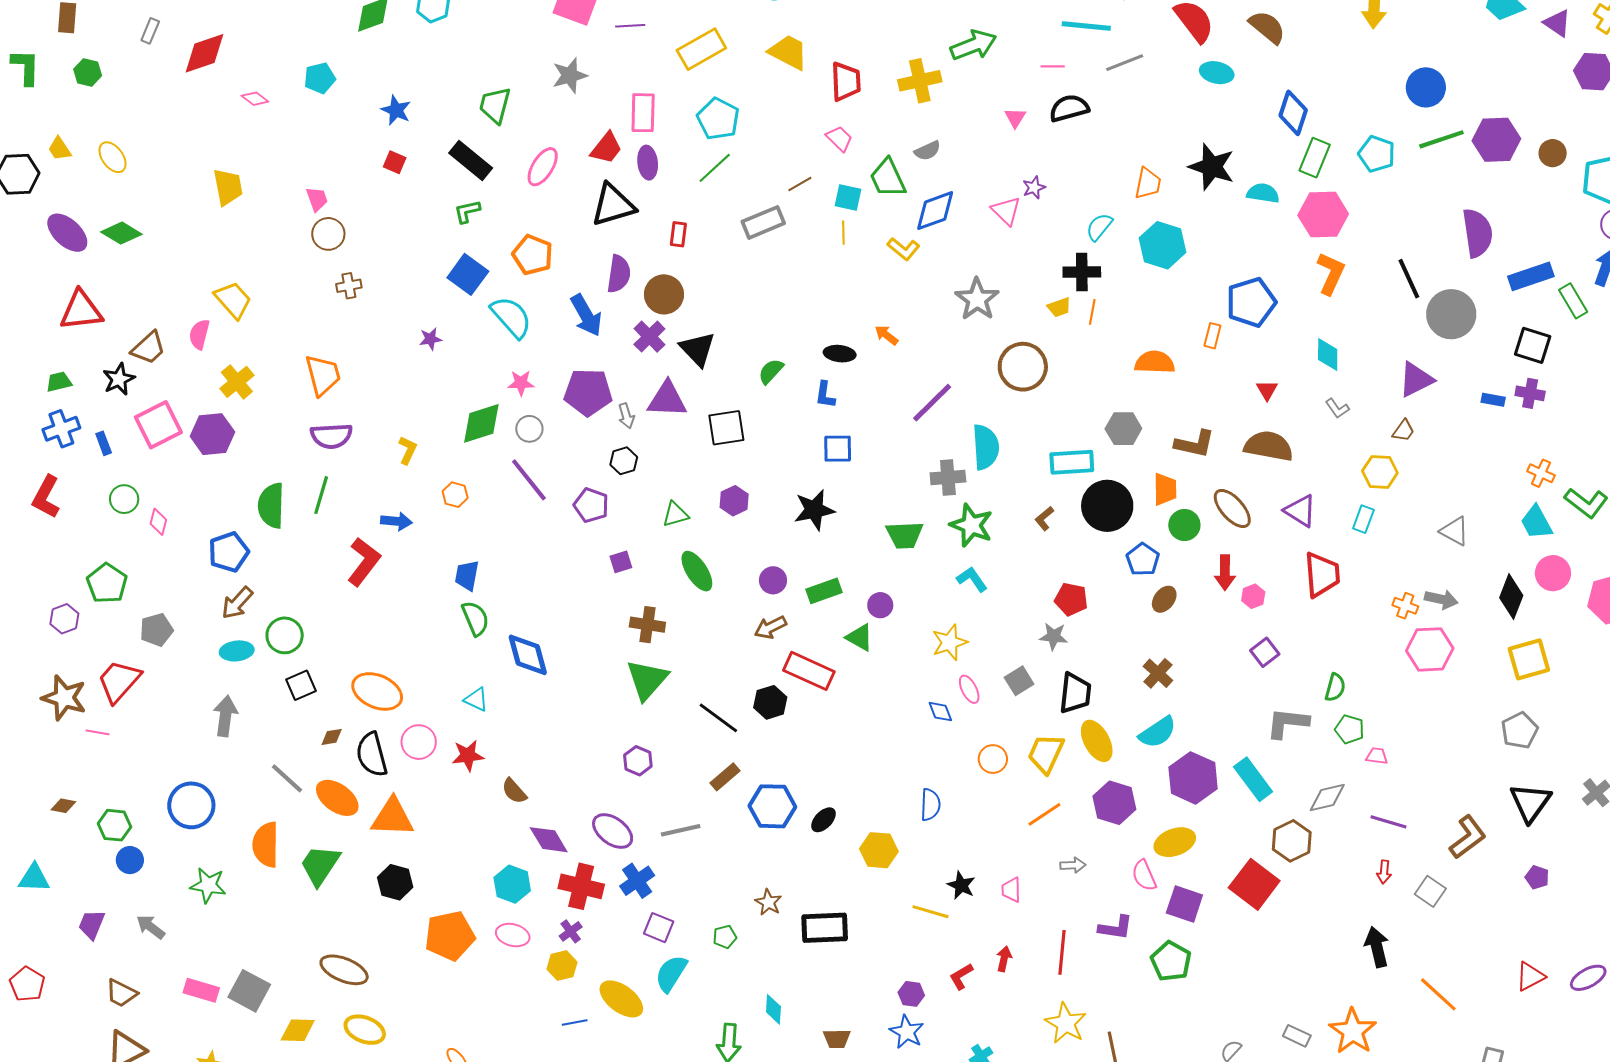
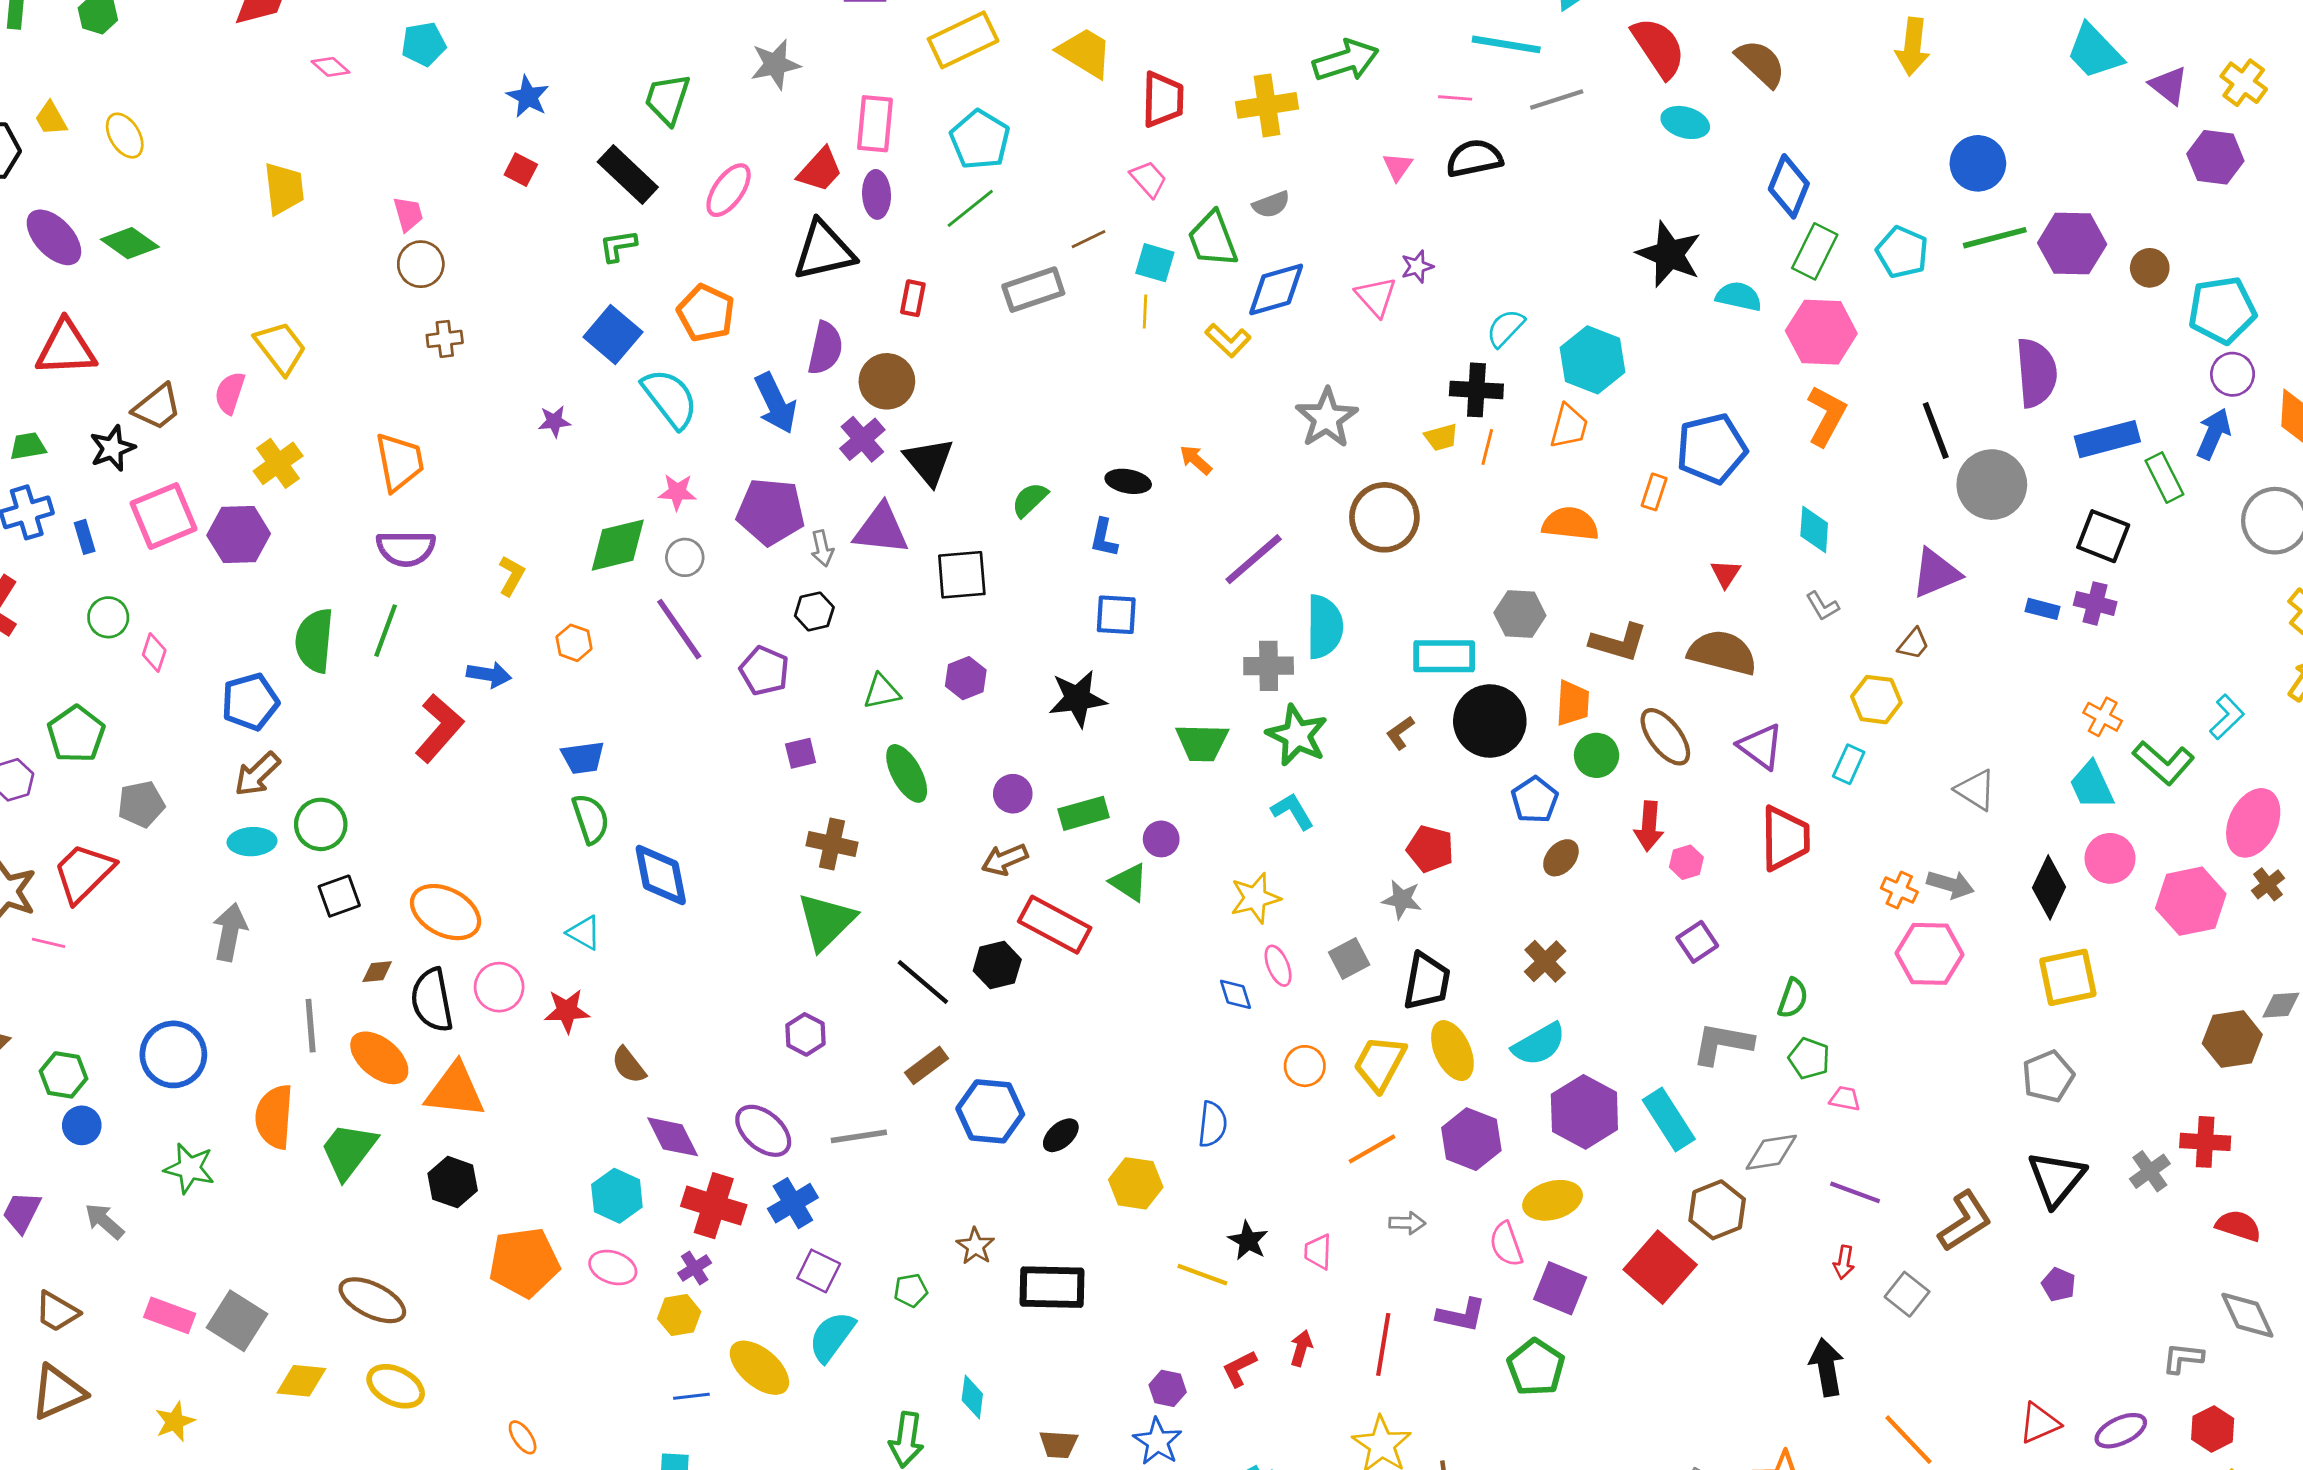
orange trapezoid: (1148, 183) -> (1569, 426), moved
blue trapezoid: (467, 576) -> (583, 758), turned -112
gray line: (287, 778) -> (311, 1026), turned 39

